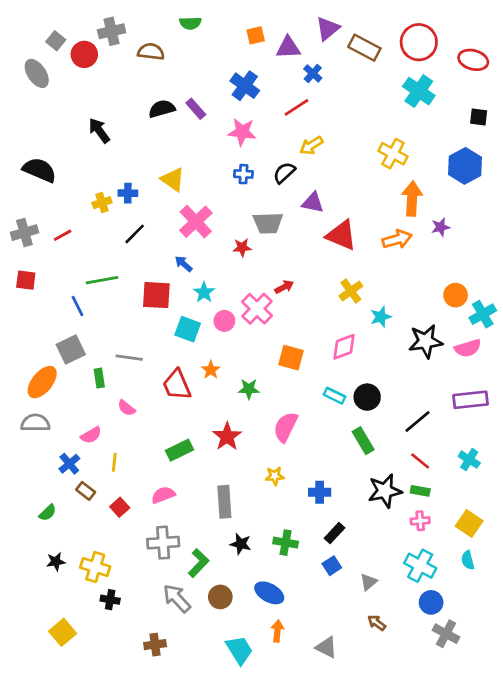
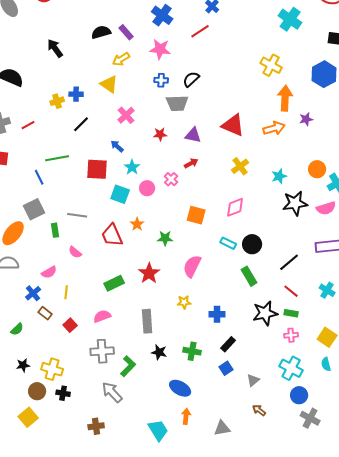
yellow arrow: (311, 146) -> (121, 59), moved
purple triangle: (313, 203) -> (193, 135), moved
pink cross: (196, 222) -> (126, 115), size x0.7
gray trapezoid: (268, 223) -> (177, 103), moved
pink cross: (257, 309) -> (171, 179), size x0.6
cyan star: (381, 317) -> (279, 176), moved
brown circle: (220, 597) -> (37, 391), moved
gray triangle: (326, 647) -> (222, 428), turned -36

